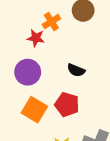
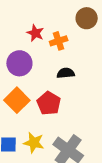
orange cross: (51, 22) -> (59, 41), moved
black semicircle: (76, 70) -> (66, 73), turned 138

